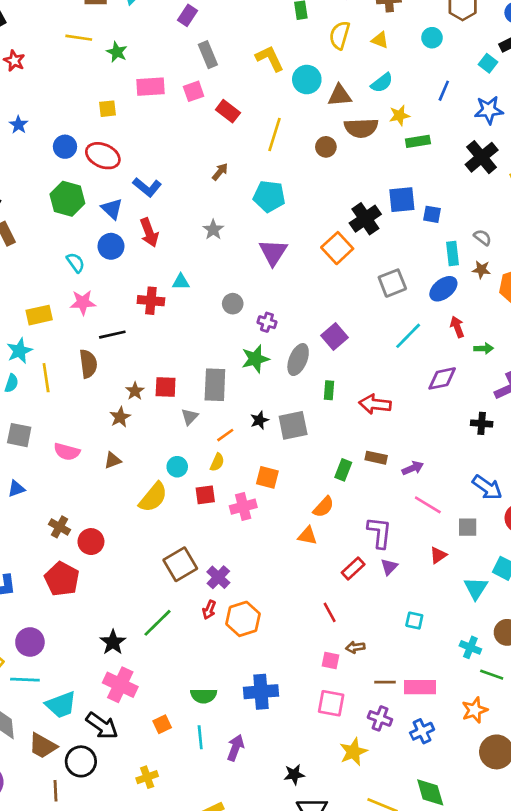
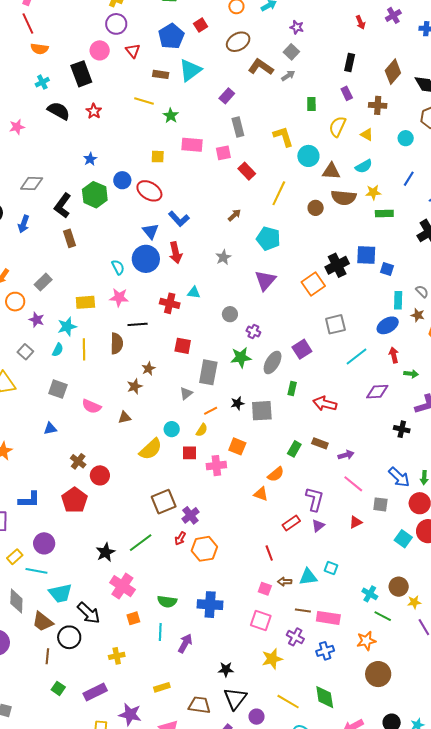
green hexagon: (67, 199) -> (95, 195), moved
blue circle: (111, 246) -> (146, 259), size x1.4
gray square: (392, 283) -> (335, 324), moved
red square: (166, 387) -> (183, 346), moved
cyan triangle: (476, 588) -> (308, 577), moved, turned 42
pink cross: (120, 685) -> (122, 586), moved

